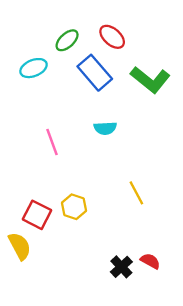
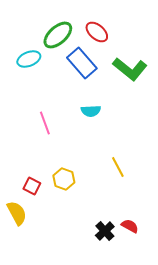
green ellipse: (67, 40) -> (58, 35), size x1.4
red square: (37, 215) -> (32, 186), size x0.7

